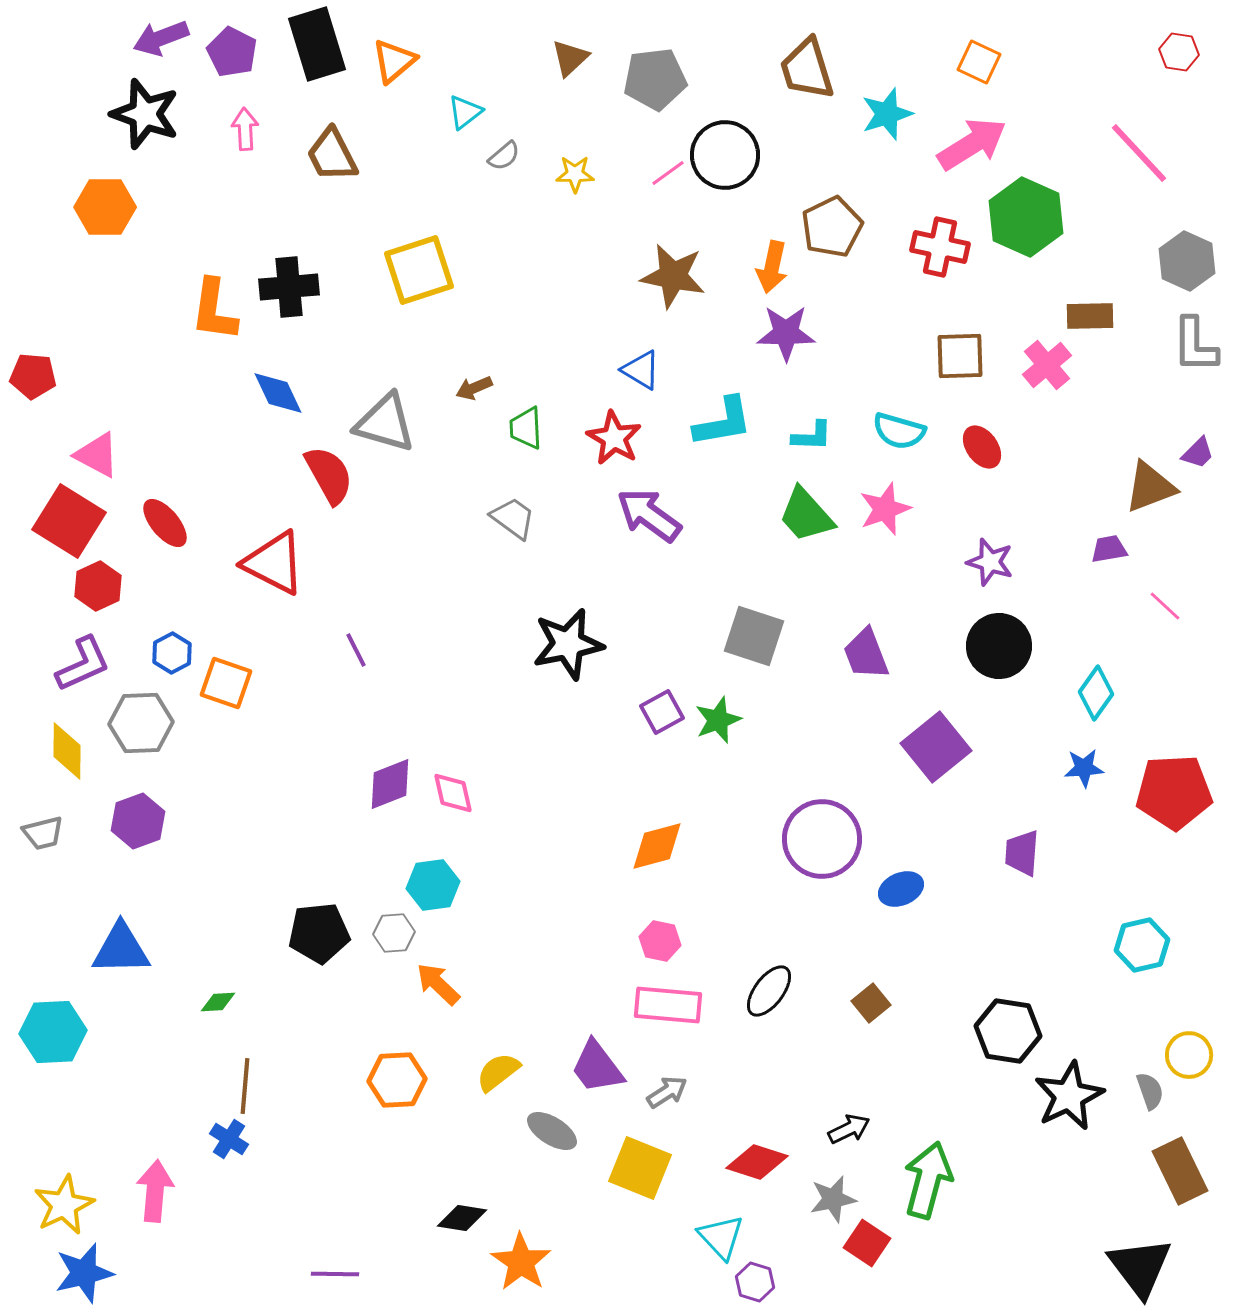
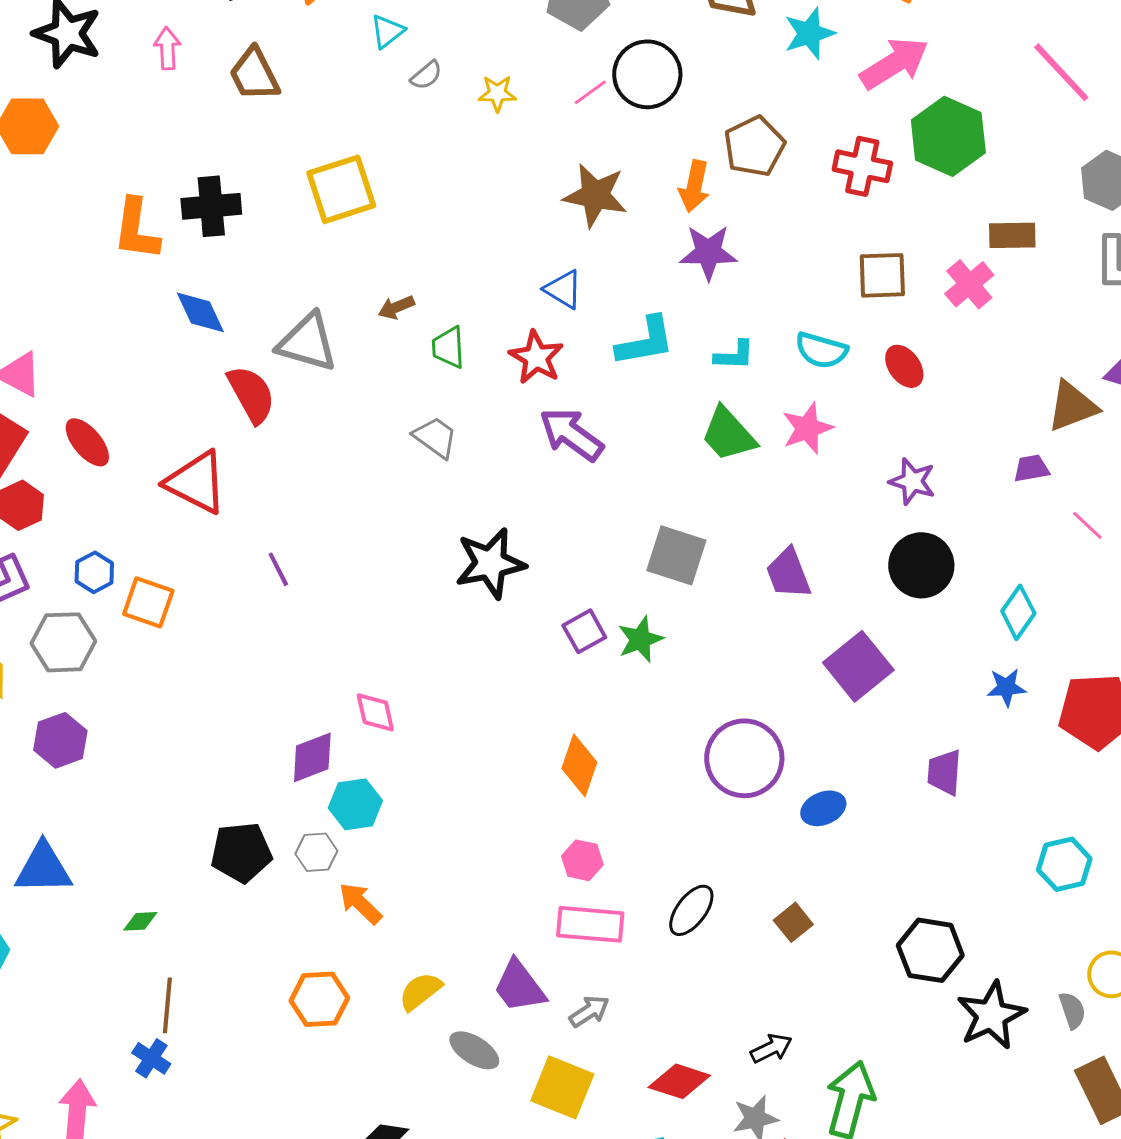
purple diamond: (390, 784) -> (312, 757), moved
orange diamond: (657, 846) -> (579, 765), turned -56

